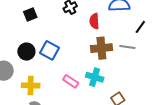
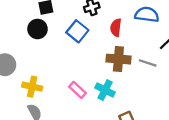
blue square: (49, 50) -> (77, 31), moved
black circle: (26, 52) -> (37, 29), moved

